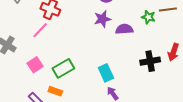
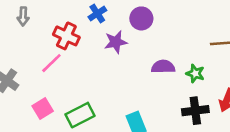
green star: (148, 17) -> (195, 73), moved
purple star: (102, 19) -> (116, 42), moved

